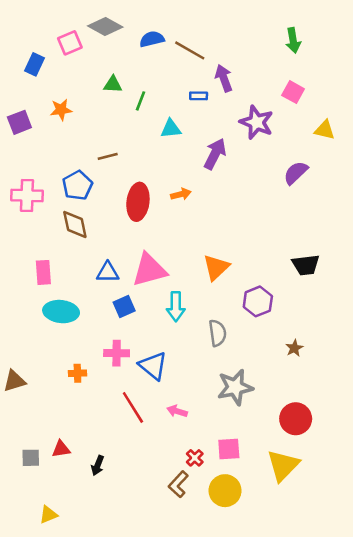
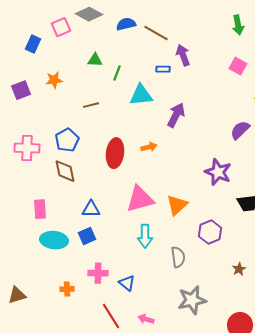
purple star: (257, 122) -> (218, 172), moved
cyan triangle: (171, 129) -> (141, 95), size x1.4
brown line: (108, 156) -> (91, 105), moved
pink triangle: (149, 270) -> (140, 199), moved
blue square: (124, 306) -> (87, 236), moved
blue triangle: (153, 366) -> (127, 283), size x0.7

